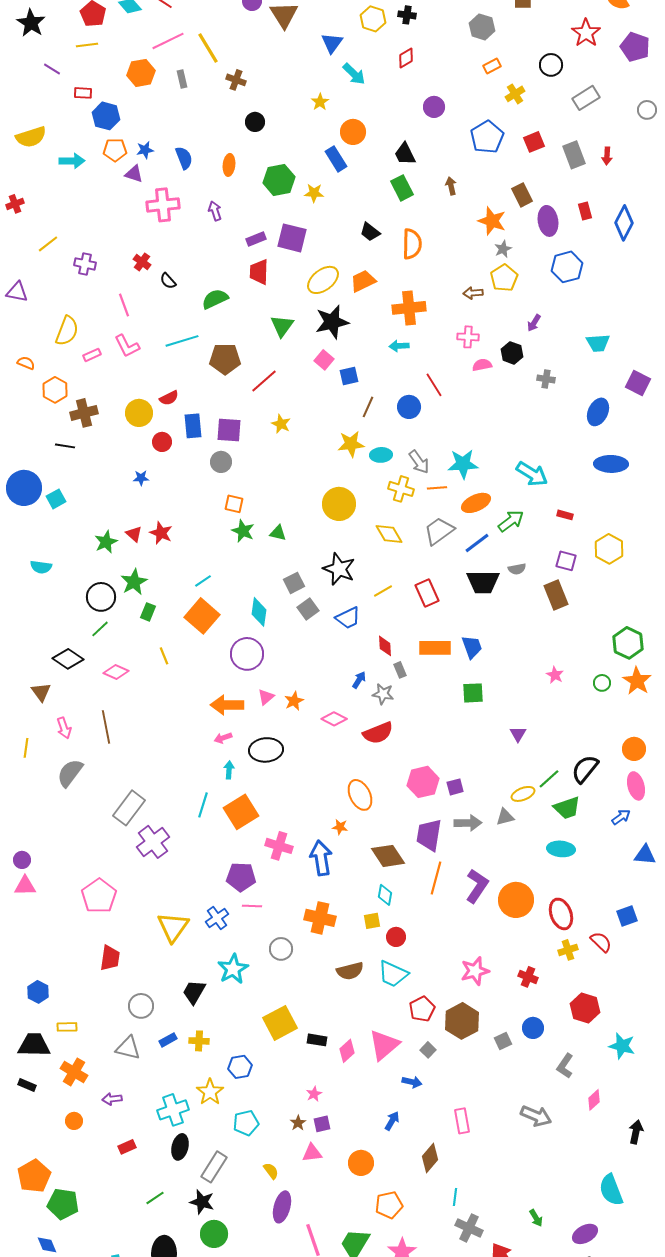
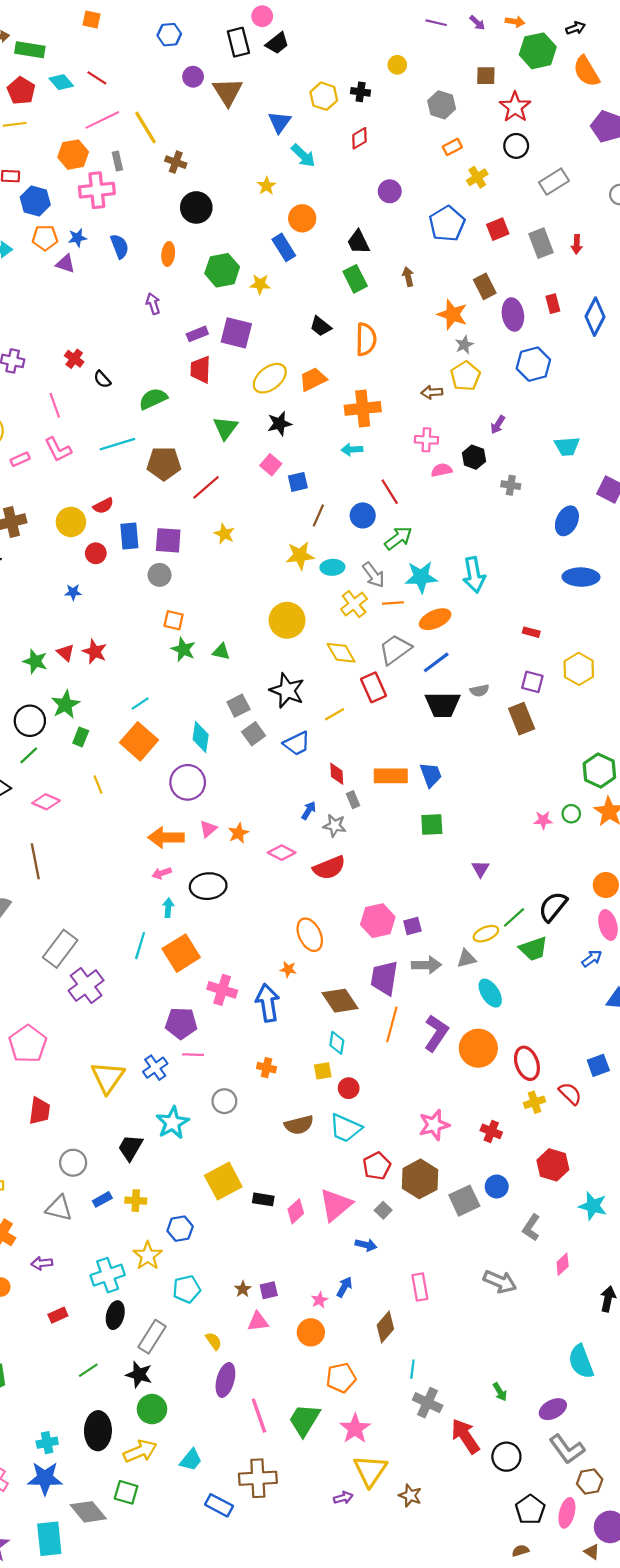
red star: (586, 33) -> (515, 107), moved
black circle: (255, 122) -> (196, 207), size x1.5
pink cross: (163, 205) -> (97, 190), moved
black star: (332, 322) -> (279, 424), size x0.7
cyan arrow: (532, 474) -> (474, 575), moved, turned 48
yellow cross: (401, 489) -> (354, 604), turned 35
green arrow: (511, 521) -> (398, 538), moved
green star: (106, 542) -> (35, 661), turned -30
red rectangle: (427, 593) -> (373, 687), moved
pink star: (555, 675) -> (543, 820), moved, turned -30
cyan ellipse: (561, 849) -> (490, 993), moved, turned 52
orange cross: (320, 918) -> (267, 1068), size x0.6
gray square: (503, 1041) -> (464, 1201), size x1.6
pink star: (314, 1094) -> (319, 1300), moved

